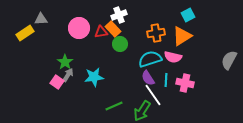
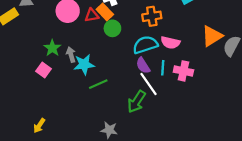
orange triangle: (182, 36) -> (212, 36), moved
gray arrow: (68, 75) -> (71, 55), moved, turned -48
green line: (114, 106) -> (98, 84), moved

